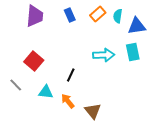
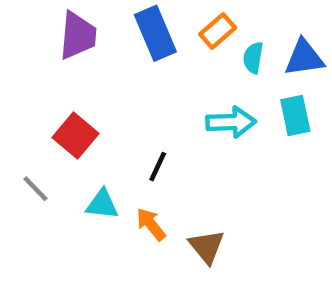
blue rectangle: (70, 15) -> (155, 33), size x1.6
cyan semicircle: (118, 16) -> (253, 58), moved

